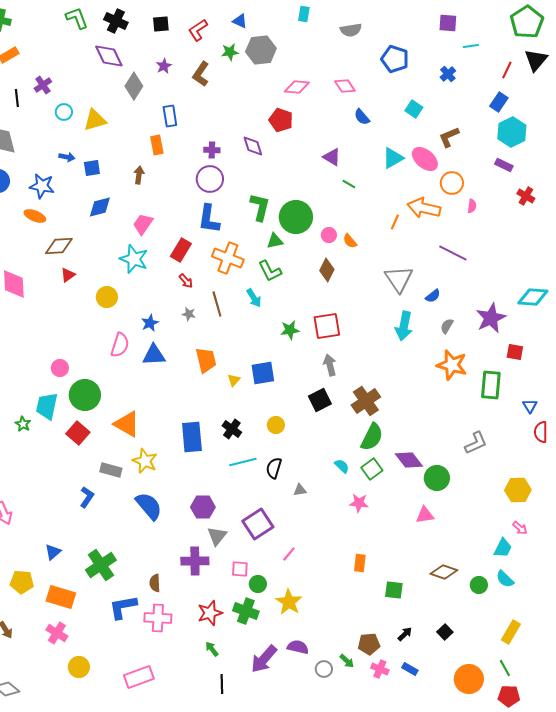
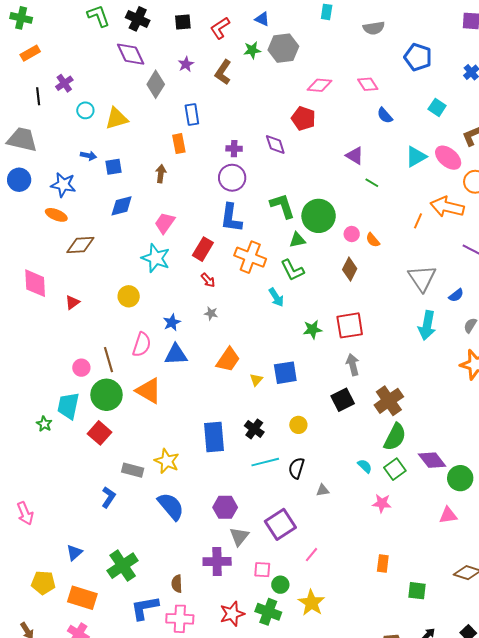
green L-shape: (260, 207) -> (282, 206), turned -32
red triangle: (68, 275) -> (72, 302), moved
brown line: (217, 304) -> (109, 360), moved
orange trapezoid: (206, 360) -> (228, 360), turned 48
orange triangle: (127, 424) -> (149, 391), moved

